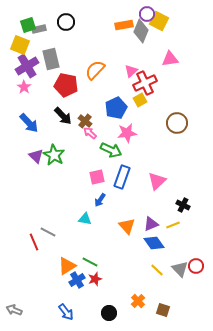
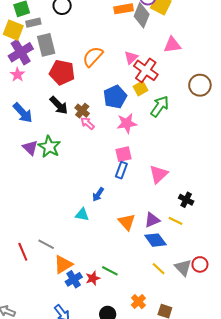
gray rectangle: (39, 29) -> (33, 23), moved
red cross: (145, 83) -> (146, 70), turned -30
brown circle: (177, 123) -> (200, 85), moved
green arrow: (111, 150) -> (160, 106), moved, turned -80
pink square: (97, 177) -> (124, 154), moved
blue rectangle: (122, 177) -> (121, 170), size x0.7
yellow line: (173, 225) -> (176, 221), turned 48
gray line: (48, 232) -> (46, 244), moved
red line: (34, 242) -> (23, 252), moved
green line: (90, 262) -> (110, 271), moved

